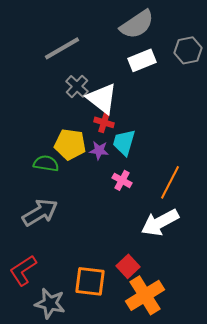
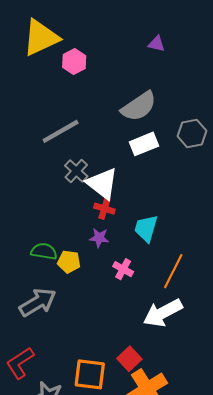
cyan trapezoid: (124, 142) -> (146, 228), moved
yellow pentagon: (70, 144) -> (69, 262), moved, size x0.7

